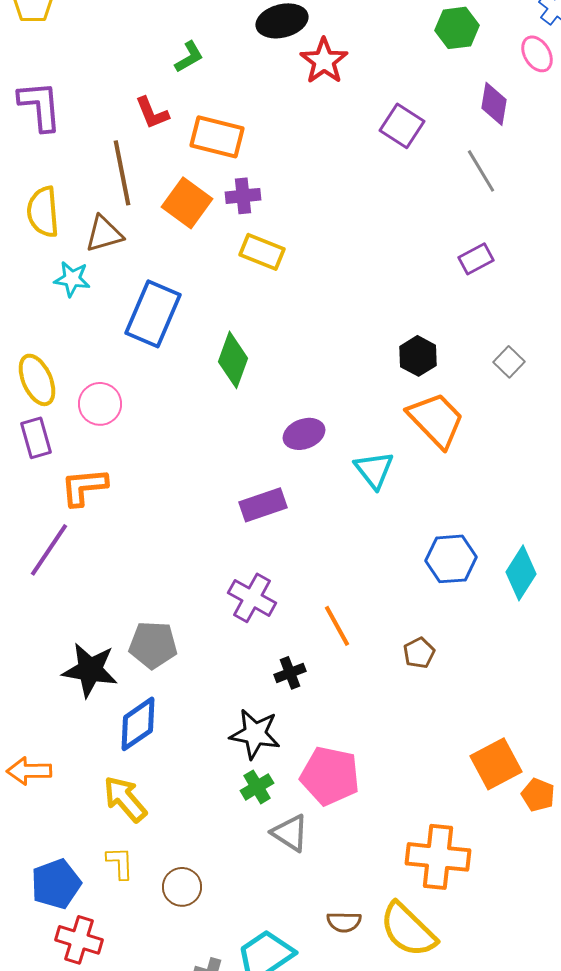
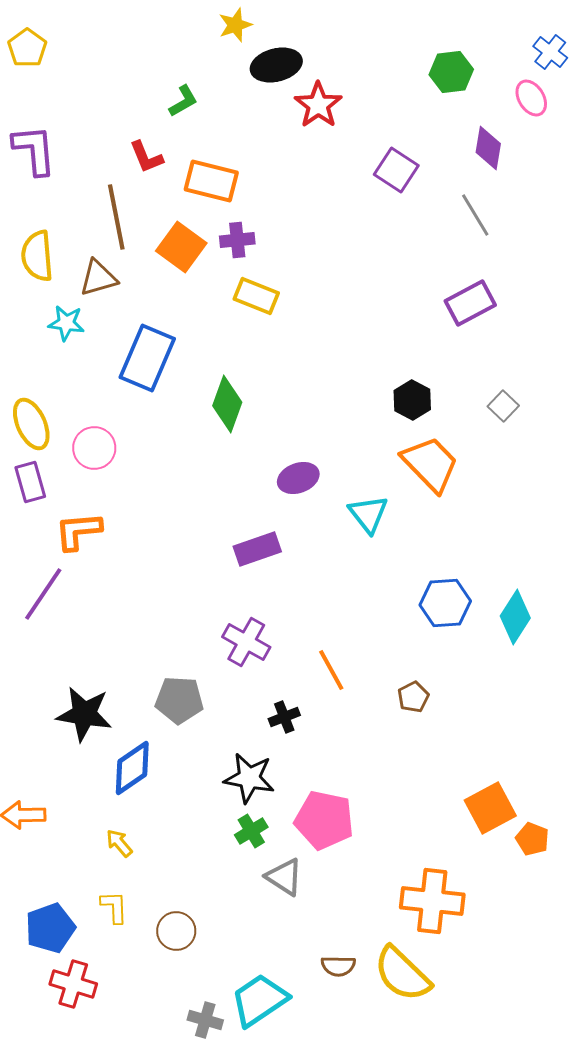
purple rectangle: (476, 259) -> (470, 303), size x1.4
gray pentagon: (153, 645) -> (179, 700), moved
yellow arrow: (125, 799) -> (119, 843), size x0.6

